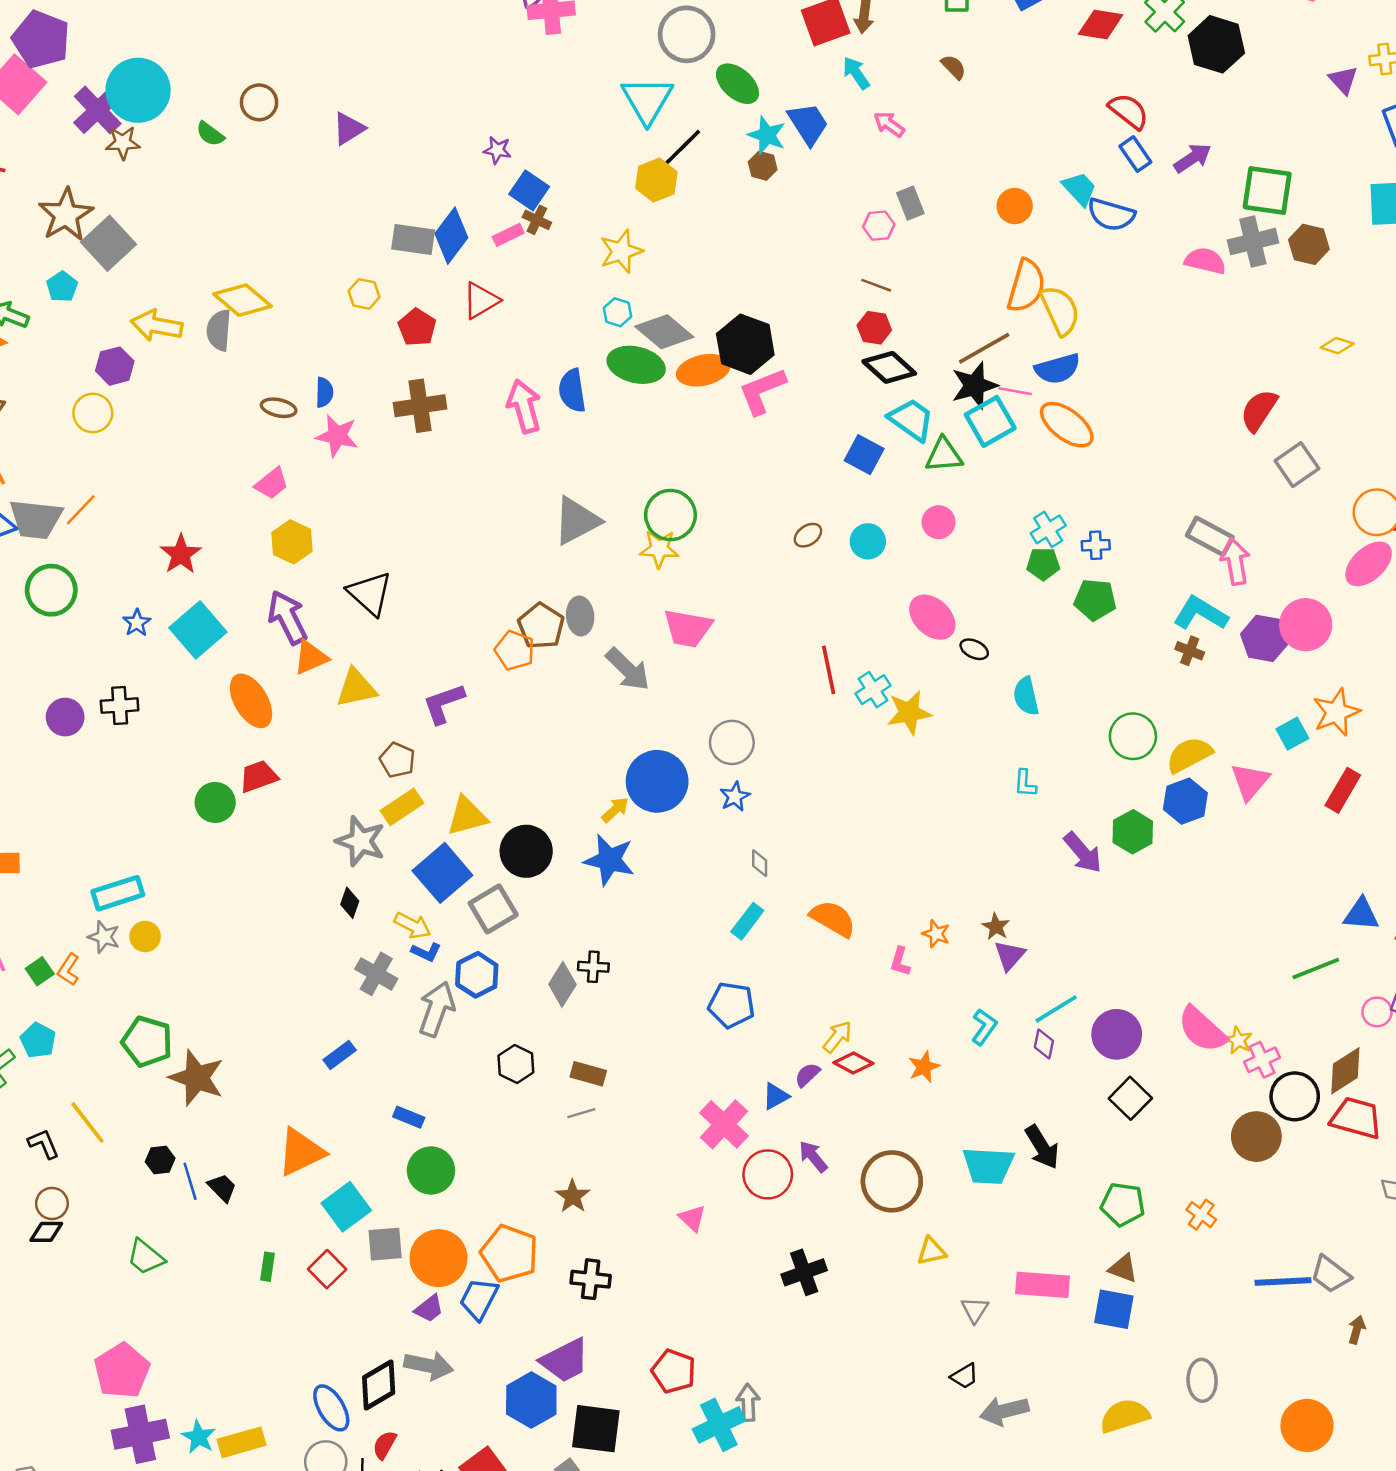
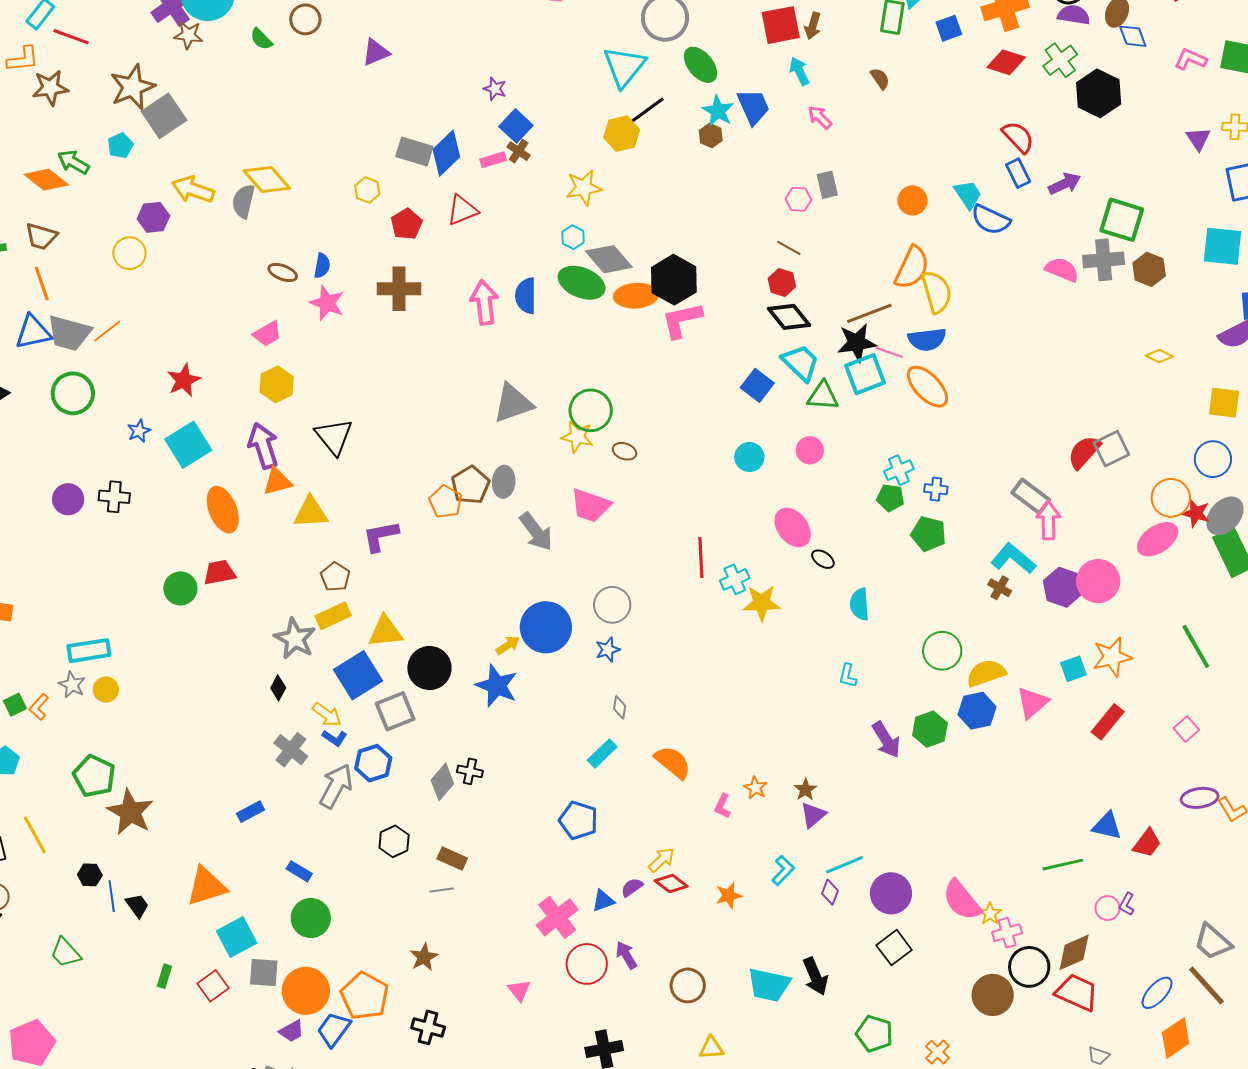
red semicircle: (1259, 410) -> (1084, 452), moved
brown ellipse: (808, 535) -> (625, 451), moved, turned 45
brown circle: (892, 1181) -> (688, 985), size x0.7

